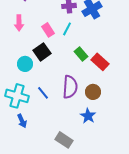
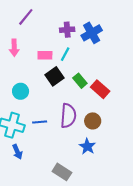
pink rectangle: (48, 30) -> (45, 55), turned -56
black square: (42, 52) -> (54, 76), moved
blue line: (43, 93) -> (40, 122), turned -56

